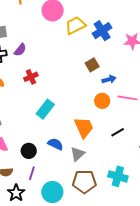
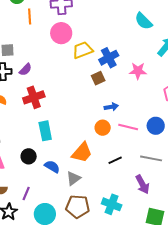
brown square: (92, 65) -> (98, 78), moved
red cross: (31, 77) -> (34, 97), size x1.5
cyan rectangle: (45, 109) -> (45, 131), turned -54
orange trapezoid: (84, 127) -> (82, 152), turned 60
black circle: (29, 151) -> (29, 156), moved

